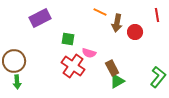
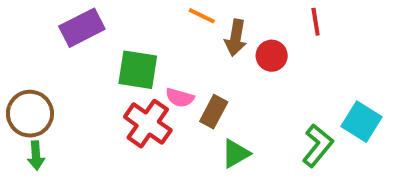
green square: (68, 39) -> (138, 70), size x1.5
brown rectangle: (112, 68) -> (214, 112), moved, turned 56

